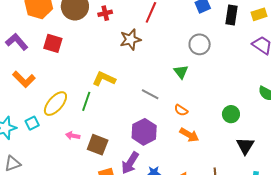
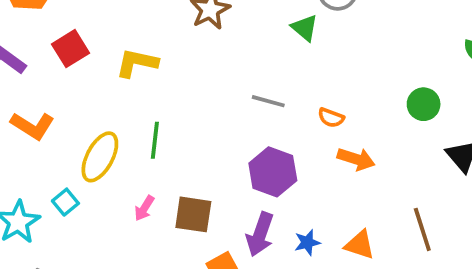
red square: (53, 43) -> (70, 49), turned -36
green triangle: (181, 72) -> (305, 28), moved
yellow L-shape: (104, 79) -> (137, 63), moved
pink arrow: (73, 136) -> (144, 208), turned -56

